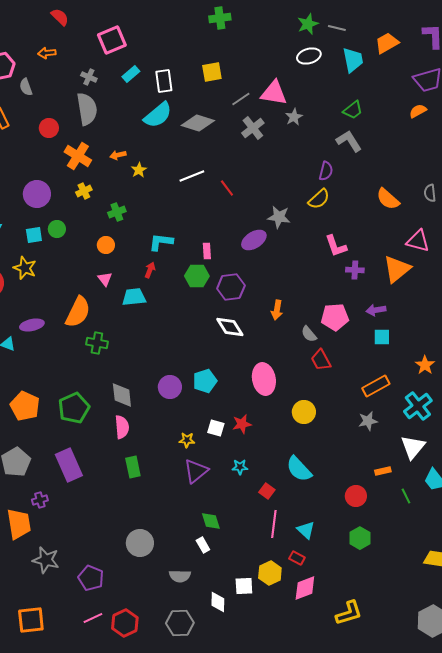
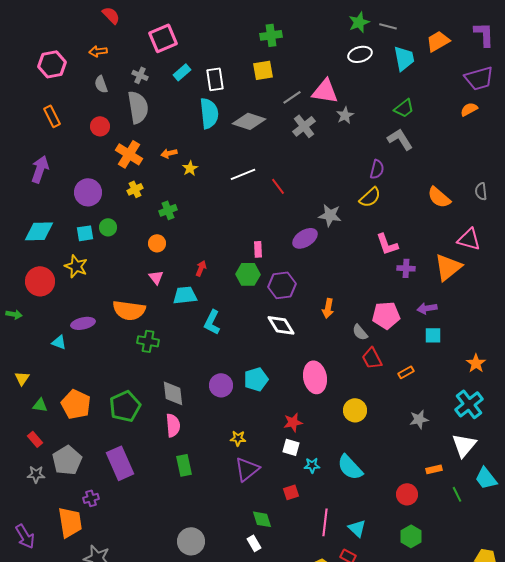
green cross: (220, 18) -> (271, 35), moved
gray semicircle: (26, 87) -> (101, 84), moved
cyan semicircle: (158, 115) -> (209, 113), turned -56
cyan L-shape: (161, 242) -> (212, 322), moved, turned -70
orange semicircle: (78, 312) -> (129, 310), turned 72
orange rectangle: (376, 386) -> (406, 372), moved, size x0.6
white square: (216, 428) -> (291, 447), moved
cyan star: (240, 467) -> (312, 465), moved
red square: (267, 491) -> (291, 492), moved, turned 35

